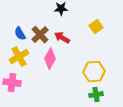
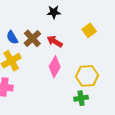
pink diamond: (50, 59) -> (55, 67), moved
green cross: (96, 95) -> (81, 98), moved

